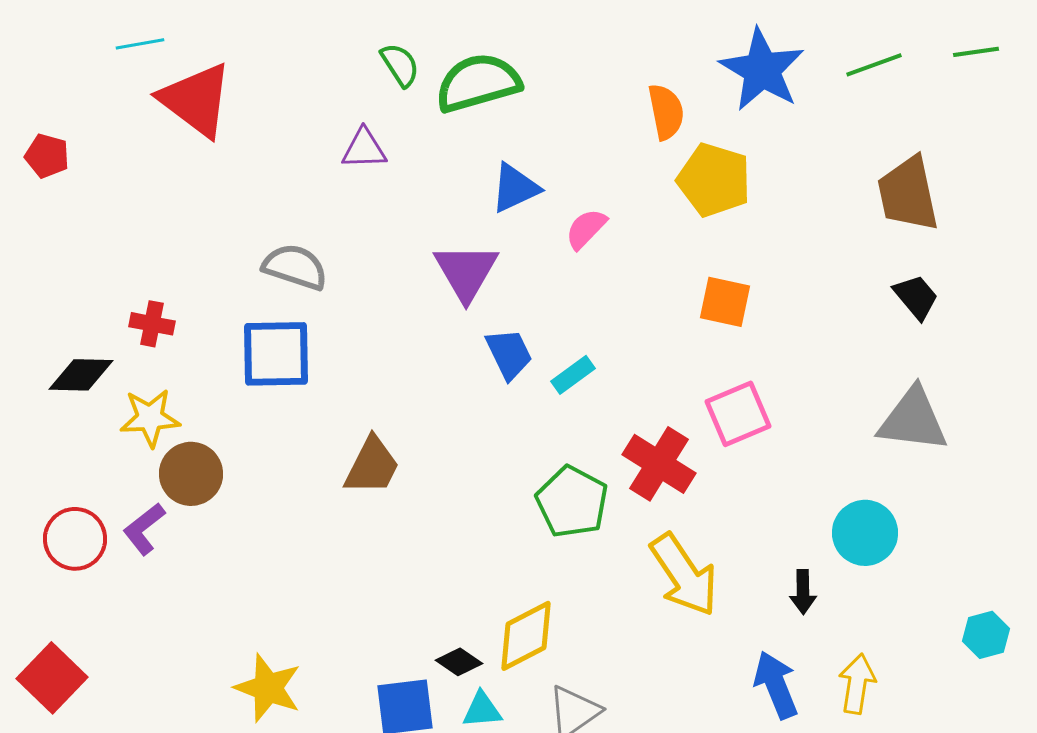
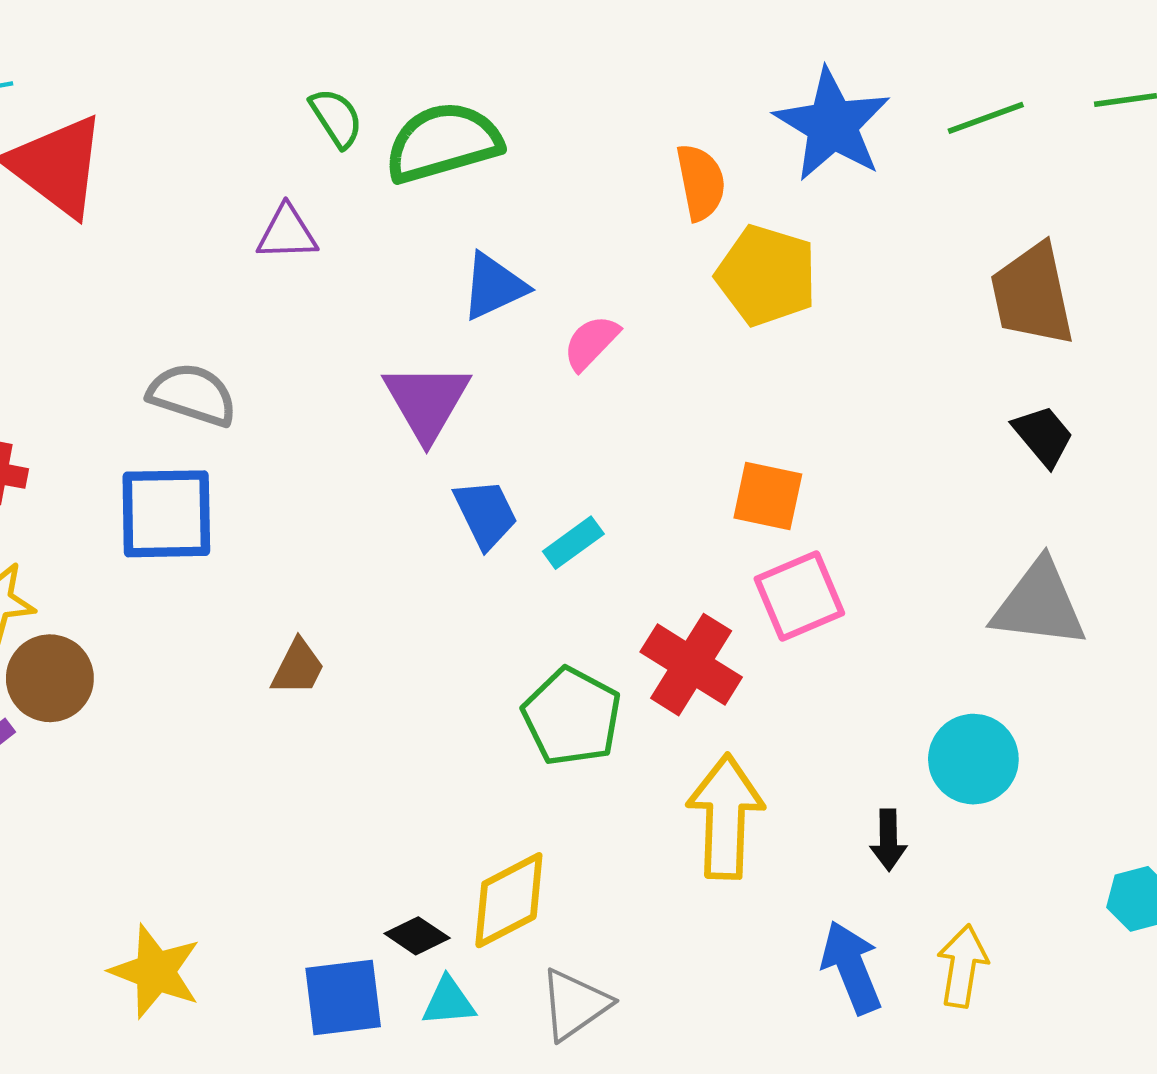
orange square: (725, 302) -> (768, 496), moved
brown trapezoid: (372, 466) -> (298, 667), size x0.7
yellow arrow: (684, 575) -> (725, 817), turned -144

